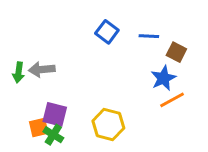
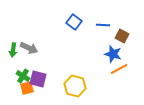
gray arrow: (42, 69) -> (29, 48), turned -150
blue star: (163, 78) -> (113, 54), turned -30
green cross: (53, 135) -> (23, 76), moved

